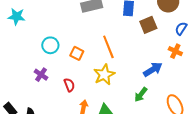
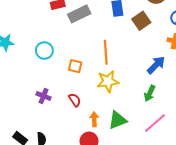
cyan circle: (50, 45) -> (44, 51), moved
orange line: (108, 47) -> (106, 52), turned 30
yellow star: (104, 75) -> (108, 81), turned 30

